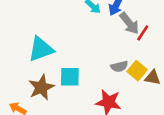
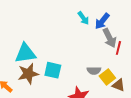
red line: (143, 33) -> (118, 48), turned -32
cyan triangle: (41, 49) -> (25, 53), moved

